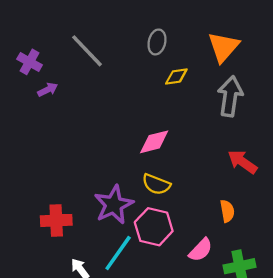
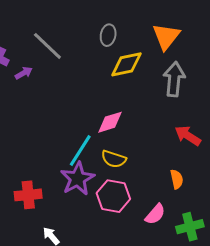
yellow diamond: (176, 77) -> (126, 64), size x1.6
purple arrow: (48, 90) -> (24, 73), moved
cyan line: (118, 253) -> (80, 151), moved

